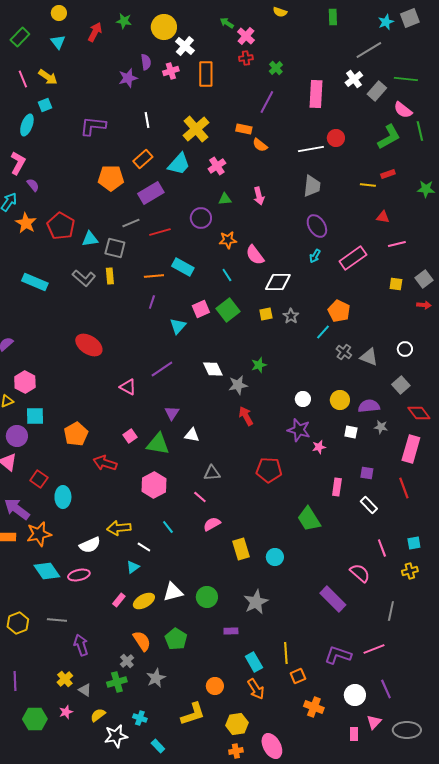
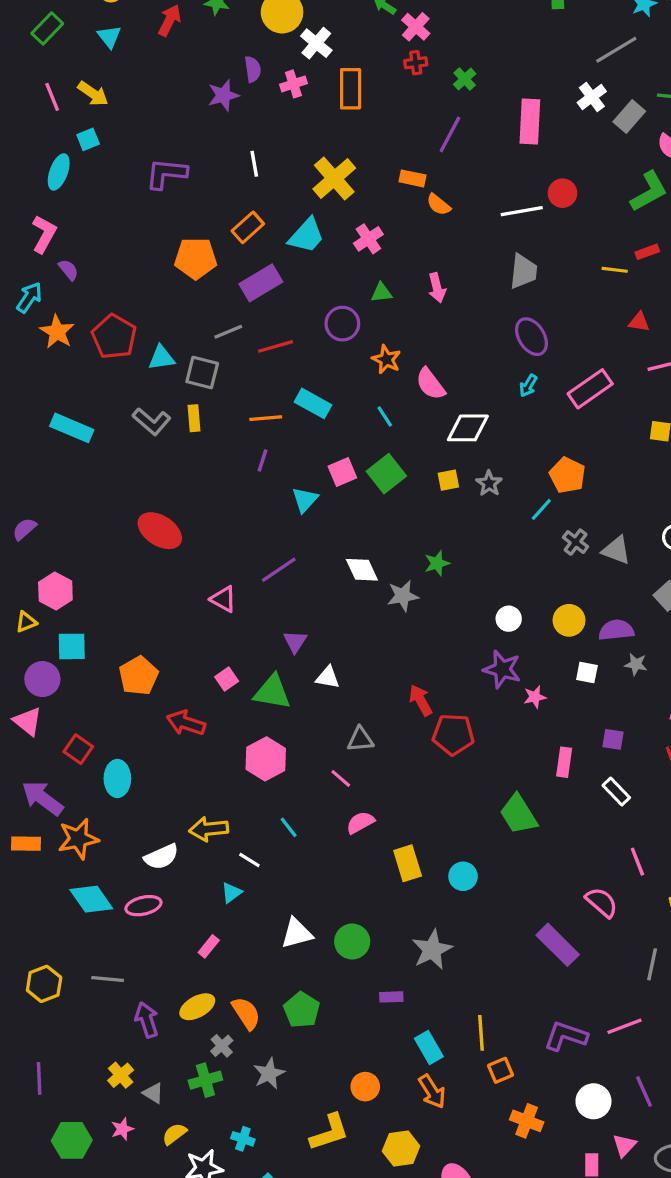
orange star: (228, 240) -> (386, 359), turned 30
red arrow: (246, 416) -> (421, 700), moved
yellow ellipse: (144, 601) -> (197, 1007), moved

